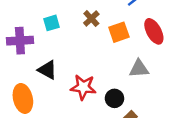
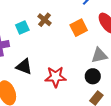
brown cross: (91, 19) -> (45, 20), moved
black circle: (114, 98) -> (93, 76), moved

